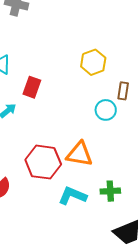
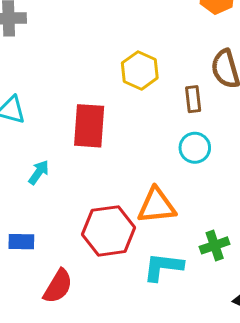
red rectangle: (32, 87) -> (89, 126), moved, size x1.4
cyan circle: (106, 110) -> (195, 148), moved

